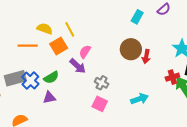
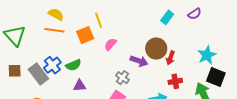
yellow semicircle: (45, 29) -> (56, 14), moved
purple arrow: (78, 66) -> (139, 61), moved, turned -30
red cross: (172, 77) -> (175, 81), moved
gray rectangle: (15, 78) -> (38, 74), moved, turned 60
purple triangle: (49, 98) -> (80, 86), moved

